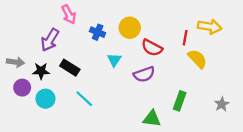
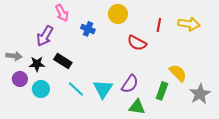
yellow circle: (130, 28) -> (118, 14), moved
red line: (185, 38) -> (159, 25), moved
yellow semicircle: (197, 59) -> (178, 73), moved
cyan triangle: (114, 60) -> (103, 89), moved, size x1.5
purple semicircle: (144, 74) -> (130, 84), moved, turned -36
gray star: (222, 104) -> (200, 94), size x1.5

